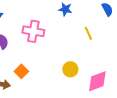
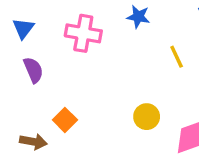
pink cross: (33, 31) -> (83, 33), moved

